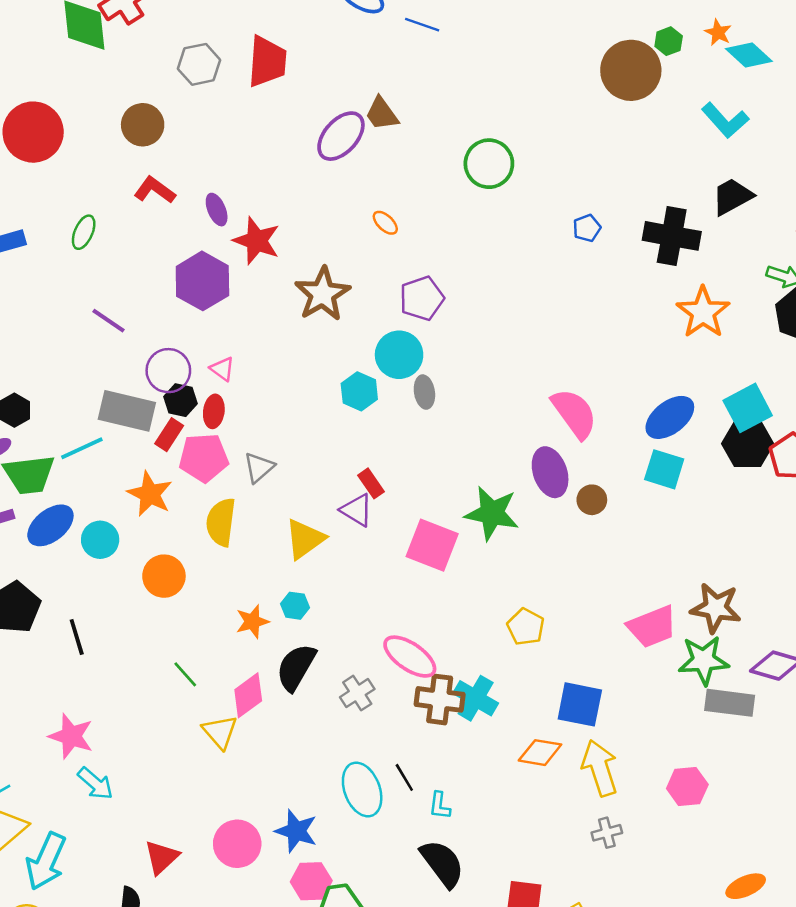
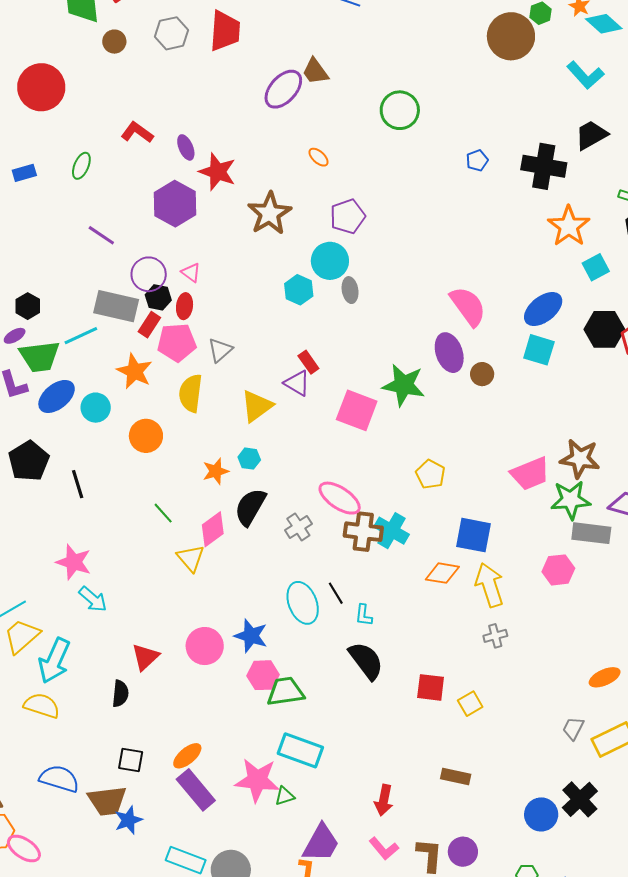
brown circle: (143, 125) -> (114, 42), moved, size x0.7
cyan square: (748, 408) -> (596, 267), moved, size x0.7
pink hexagon: (687, 786) -> (558, 570), moved

